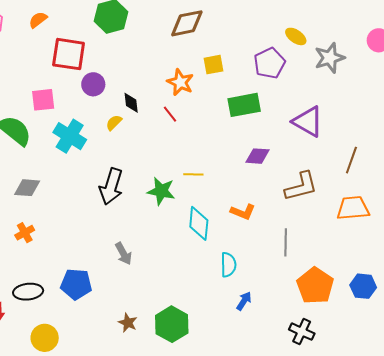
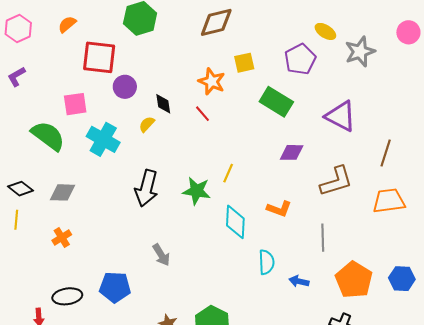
green rectangle: (244, 105) -> (276, 102), turned 44
yellow line: (193, 174) -> (228, 173), turned -66
blue arrow: (244, 301) -> (299, 281), moved, turned -108

